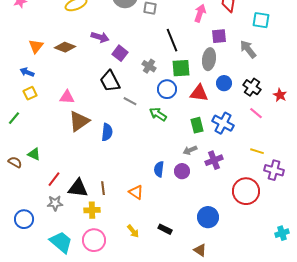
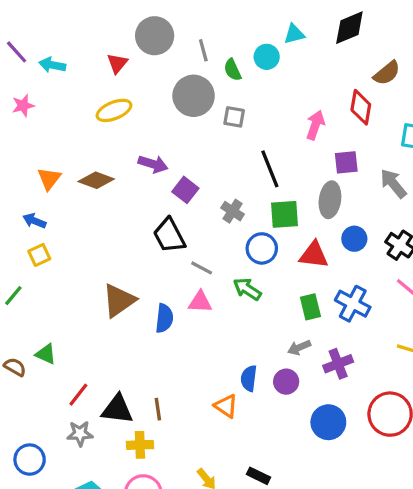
pink triangle: (67, 97) -> (200, 302), moved
orange triangle: (136, 192) -> (226, 406), moved
blue circle: (208, 217) -> (328, 422), moved

